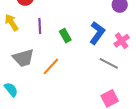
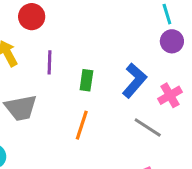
green rectangle: (65, 36) -> (86, 80), turned 32
orange line: (51, 66) -> (82, 125), moved, turned -30

